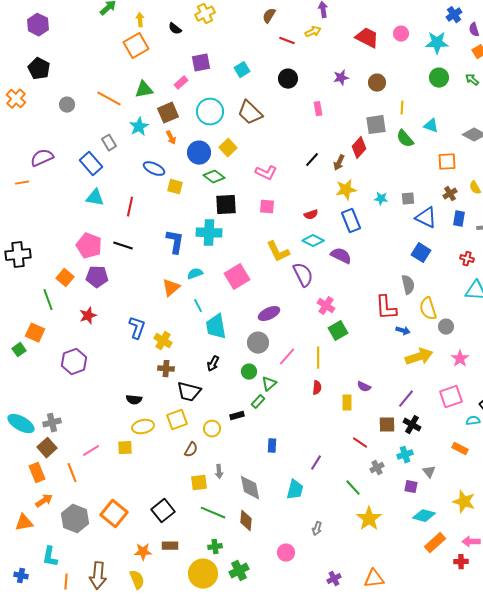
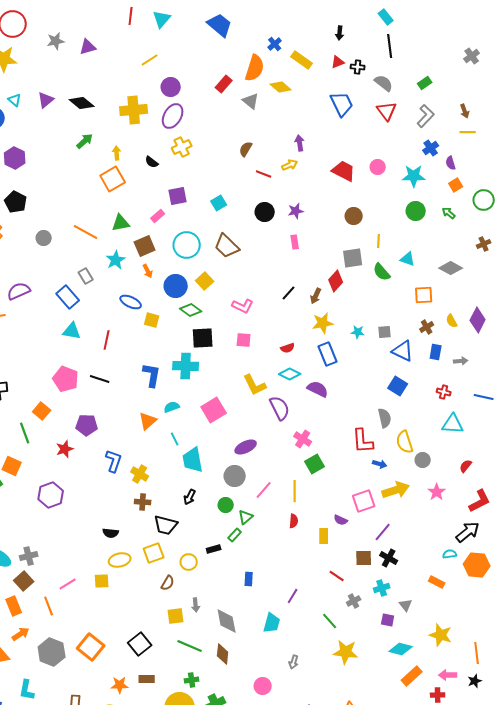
purple star: (341, 78) -> (296, 211), moved
purple pentagon: (97, 277) -> (87, 425), moved
pink square: (451, 397) -> (364, 501), moved
yellow star: (369, 519) -> (346, 652), turned -30

